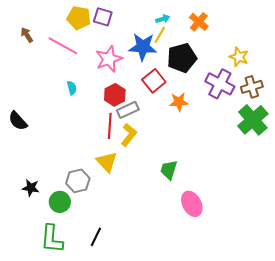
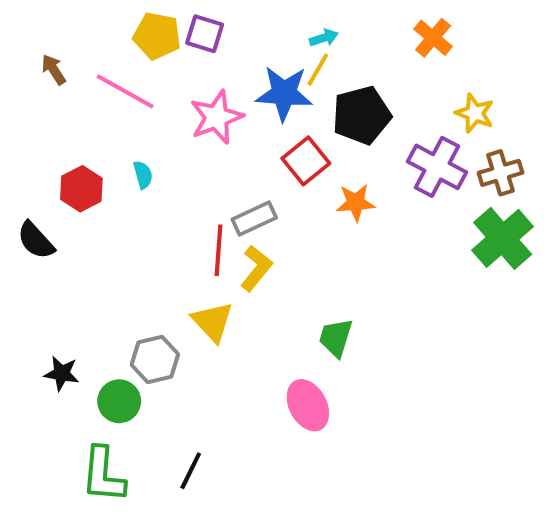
orange cross: (199, 22) -> (433, 38), moved
red hexagon: (115, 95) -> (81, 189), moved
pink ellipse: (192, 204) -> (308, 405), moved

